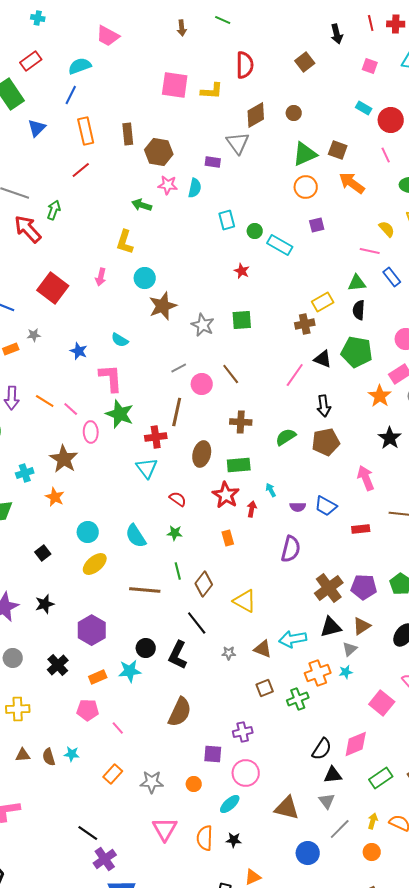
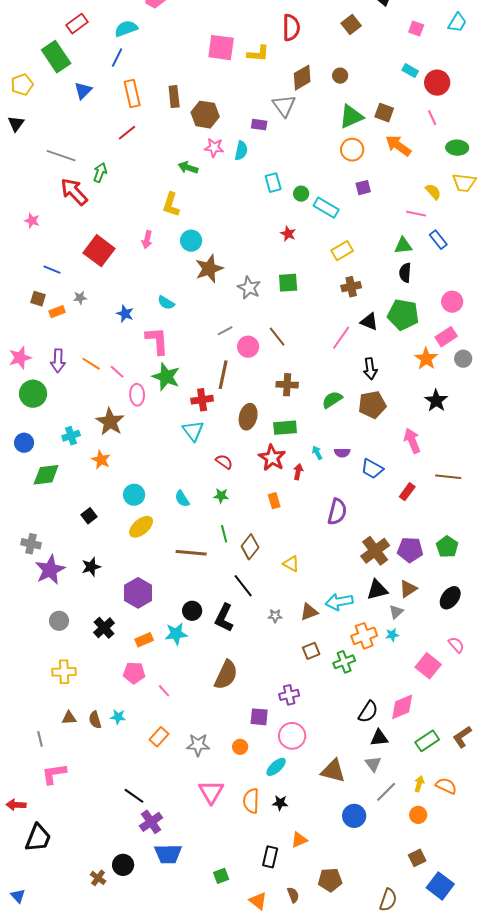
yellow rectangle: (323, 302) -> (342, 251), moved
purple semicircle: (298, 507) -> (342, 453), moved
red rectangle: (361, 529) -> (407, 492), turned -48
cyan semicircle: (136, 536) -> (182, 499), size x0.7
yellow triangle: (245, 601) -> (291, 564), size x0.7
brown triangle: (263, 649) -> (309, 612), turned -42

